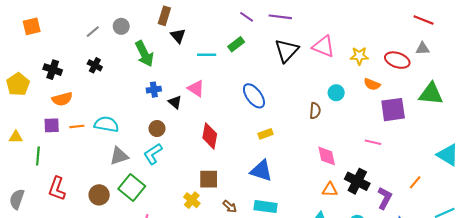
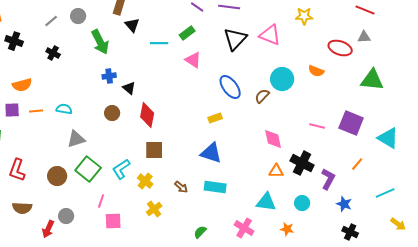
yellow star: (359, 56) -> (304, 16), moved
black cross: (53, 70) -> (14, 41), moved
pink triangle: (196, 89) -> (193, 60), moved
cyan circle: (336, 93) -> (282, 79), size x1.5
blue ellipse: (254, 96) -> (230, 87), moved
purple square: (393, 110) -> (351, 123), moved, turned 30
brown semicircle: (315, 111) -> (262, 96), turned -140
cyan semicircle: (106, 124) -> (64, 109), size x0.7
red diamond: (210, 136) -> (147, 115), moved
cyan L-shape: (153, 154) -> (121, 169), moved
brown square: (209, 179) -> (154, 150), moved

